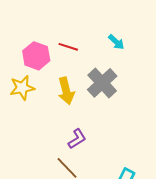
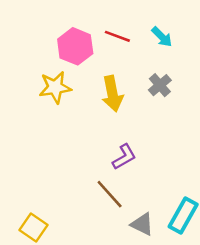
cyan arrow: (116, 42) -> (162, 37), moved
gray cross: (102, 83) -> (160, 85), size x0.6

